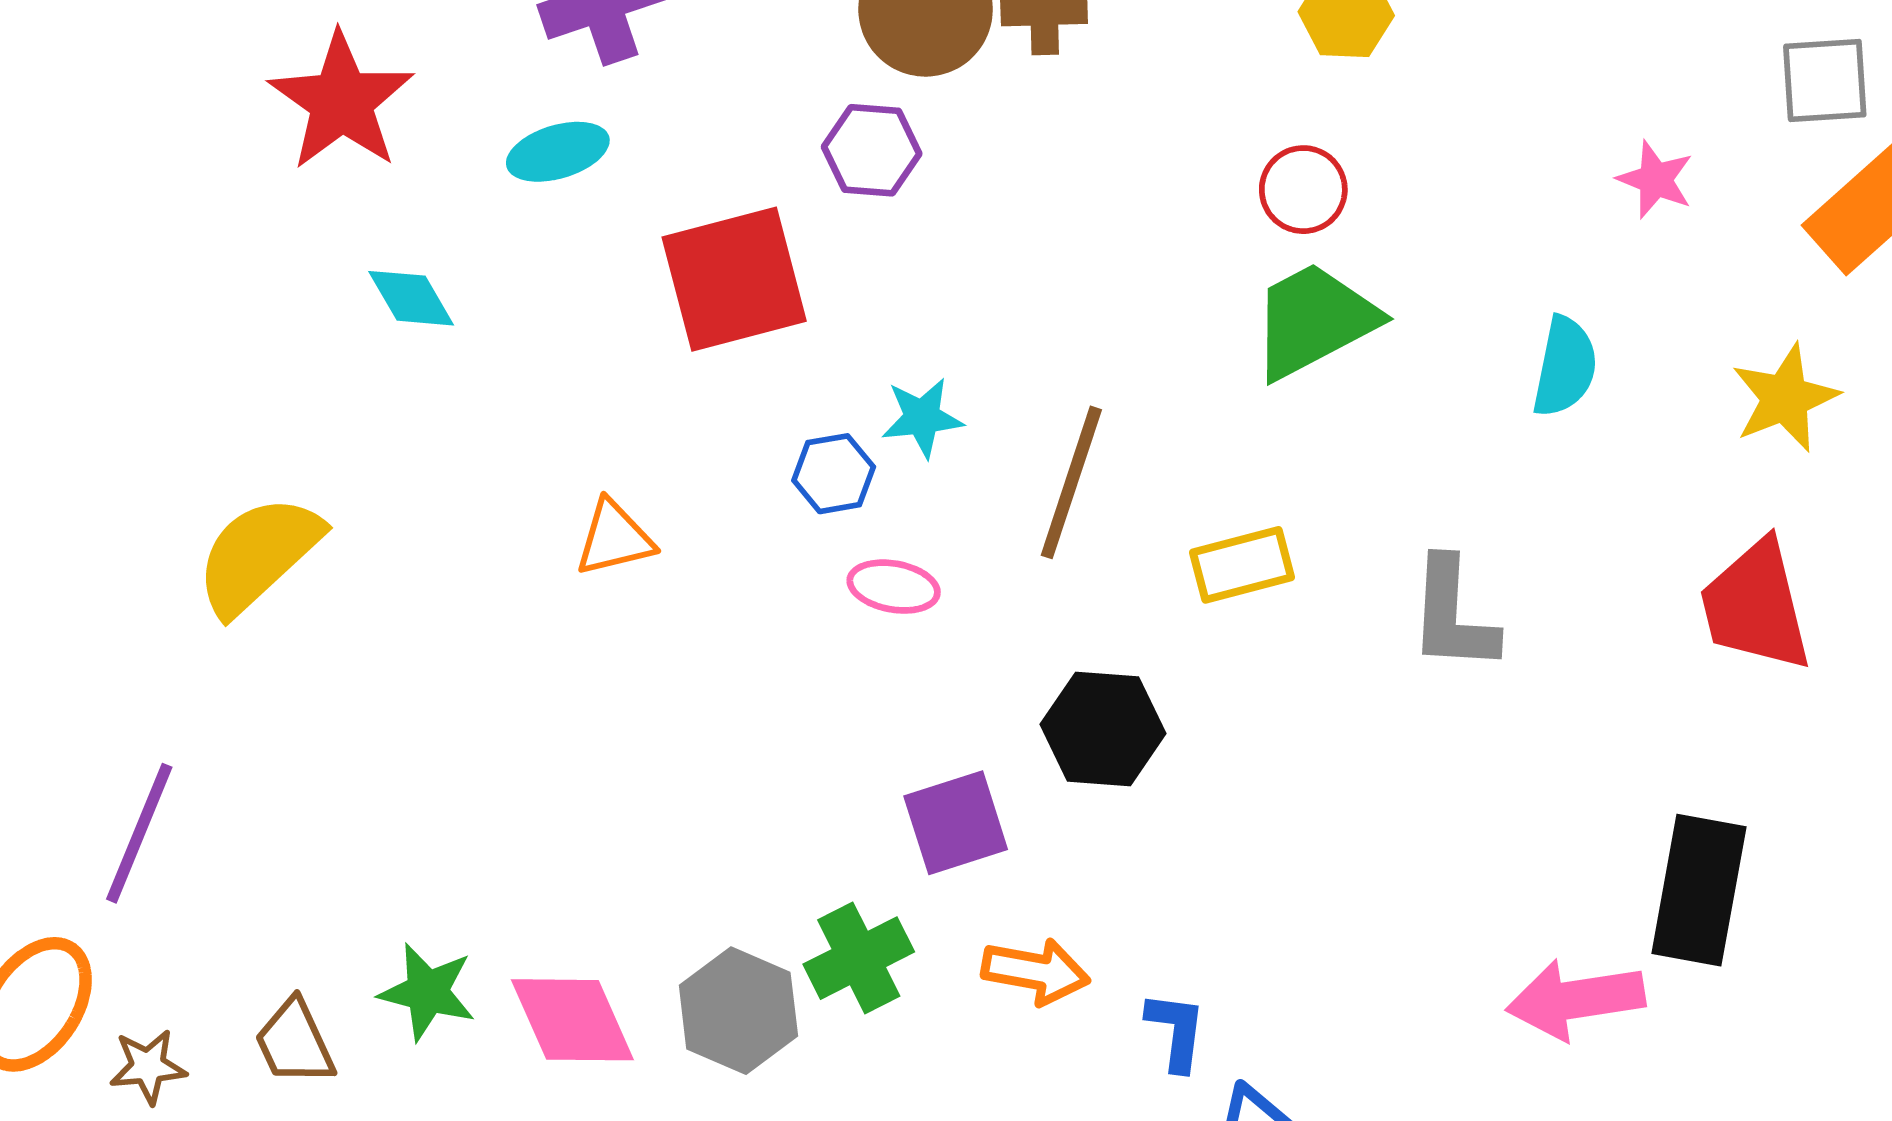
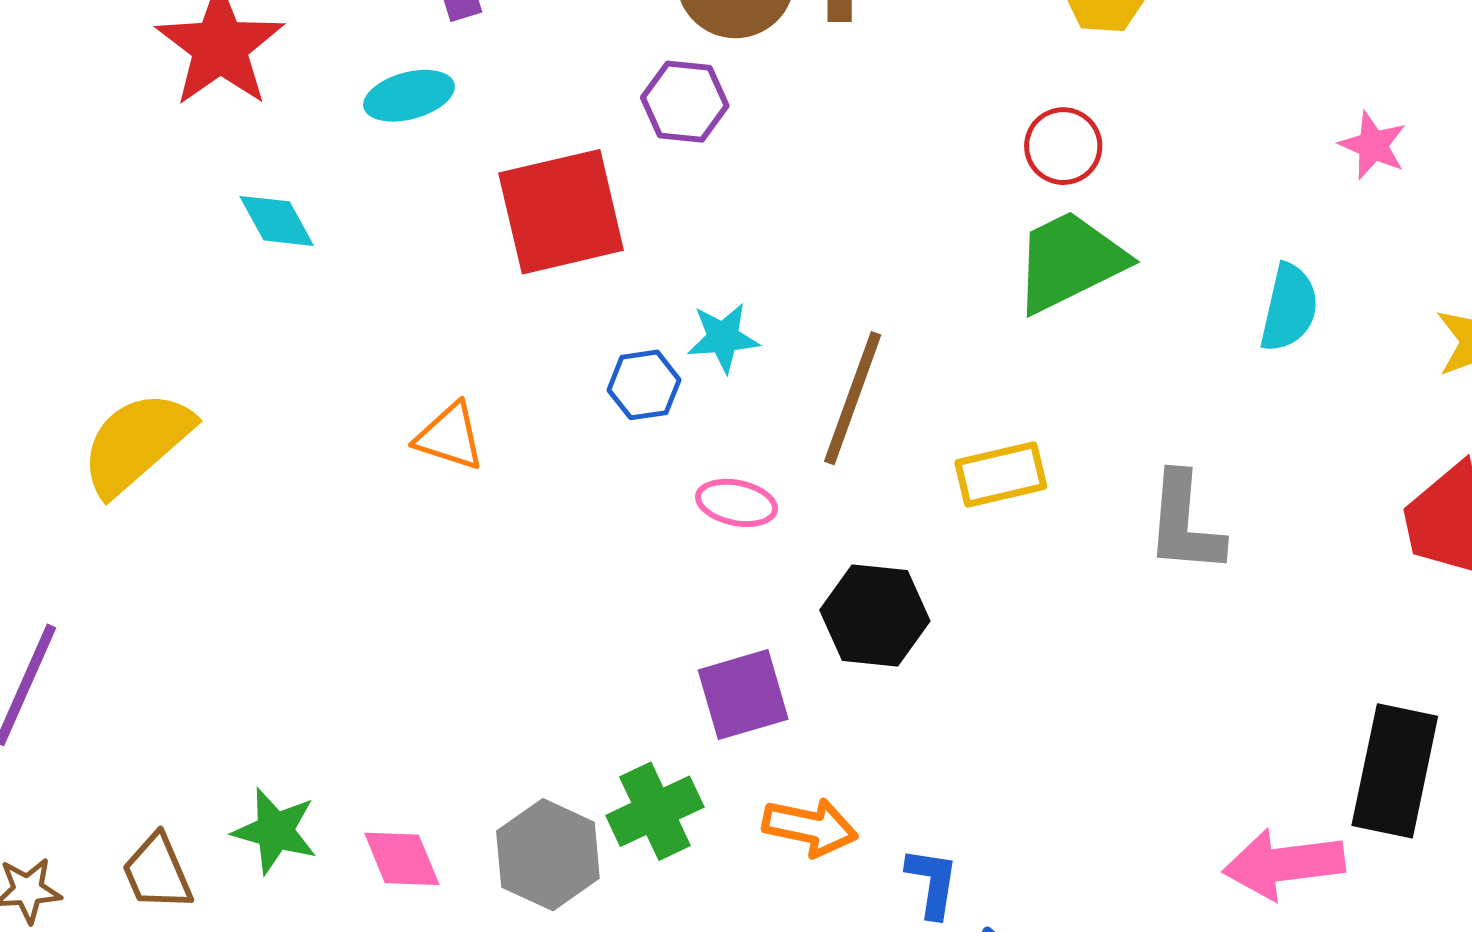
orange triangle: (614, 538) -> (450, 437), turned 30
pink ellipse: (894, 587) -> (736, 503), moved
pink diamond: (572, 1020) -> (402, 859), size x0.7

